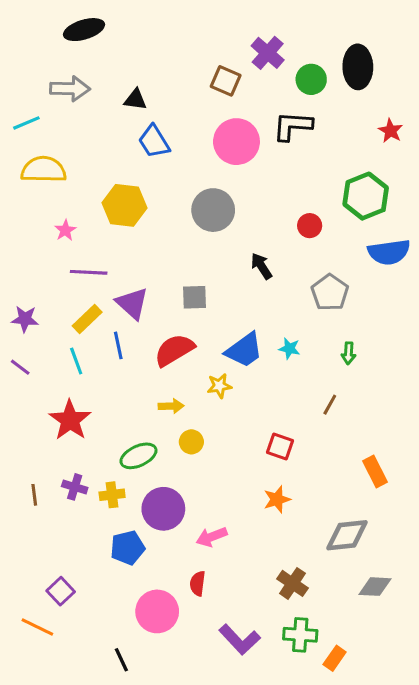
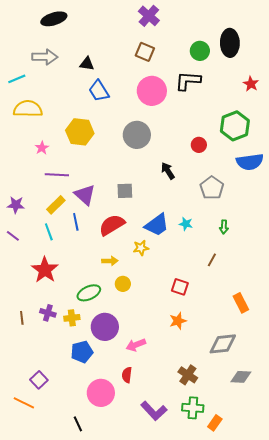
purple cross: (268, 53) -> (149, 16), moved

